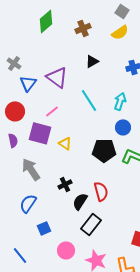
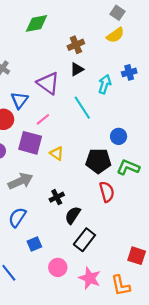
green diamond: (46, 21) -> (36, 23), turned 30
brown cross: (83, 28) -> (76, 45), moved
black triangle: (92, 61) -> (77, 69), moved
blue triangle: (28, 83) -> (19, 100), moved
cyan arrow: (120, 101) -> (105, 84), moved
gray arrow: (31, 169) -> (21, 181), turned 100
red semicircle: (101, 191) -> (107, 192), moved

